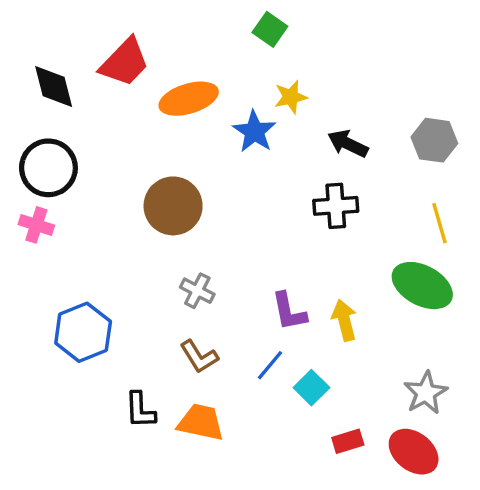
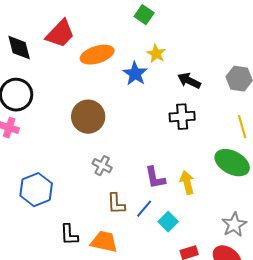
yellow star: (291, 97) -> (156, 54), turned -30
brown L-shape: (199, 356) -> (116, 204), moved, turned 30

